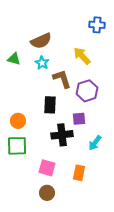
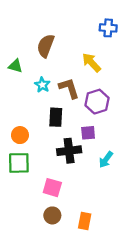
brown semicircle: (41, 41) -> (46, 46), turned 135
cyan star: (42, 63) -> (42, 85), moved
orange rectangle: (79, 173) -> (85, 221), moved

